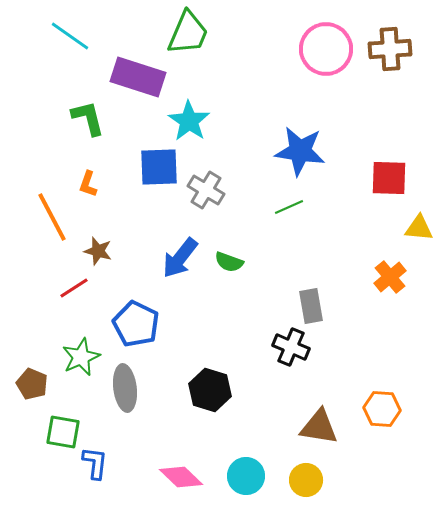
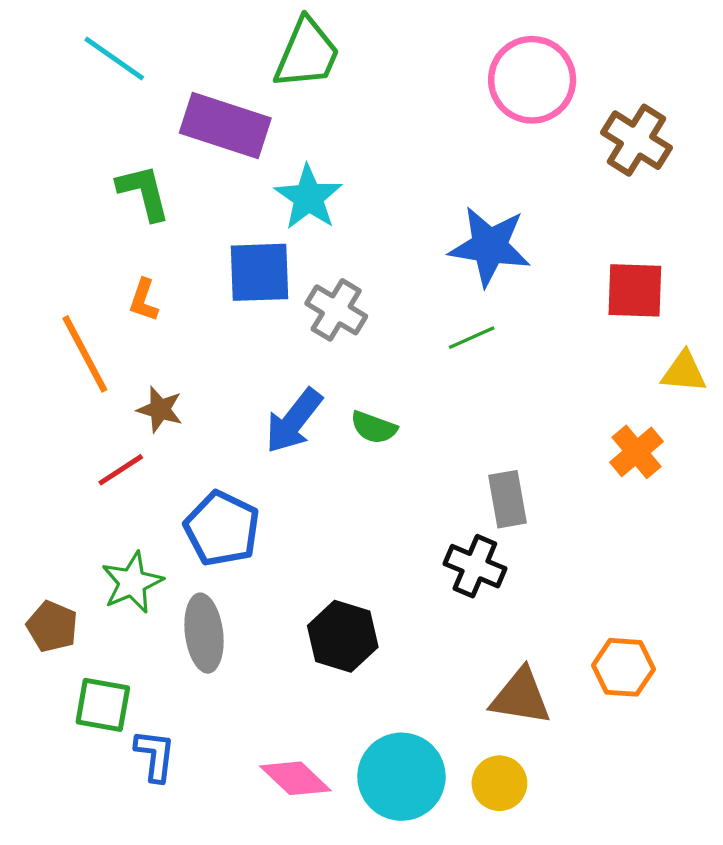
brown cross: (390, 49) -> (637, 140), moved, turned 36
cyan circle: (246, 476) -> (401, 777), size x1.4

